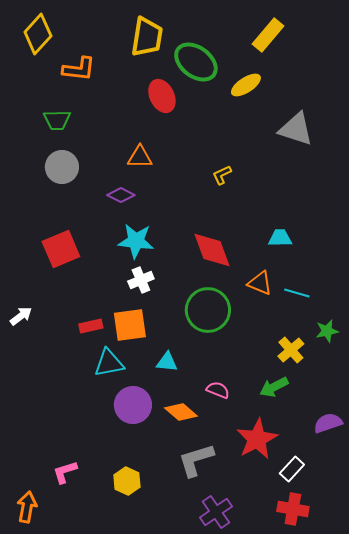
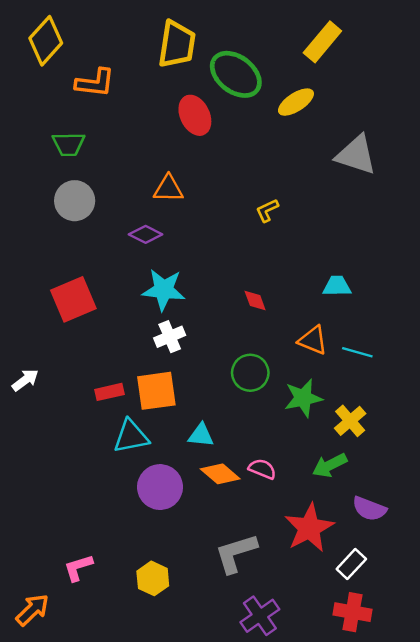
red diamond: (212, 250) -> (255, 301), size x0.5
green circle: (208, 310) -> (250, 373), size x0.7
green star: (327, 331) -> (303, 398), moved, size x1.4
orange diamond: (181, 412) -> (220, 474), moved
purple semicircle: (328, 423) -> (369, 509), moved, turned -140
orange arrow: (27, 507) -> (32, 610), turned 36

